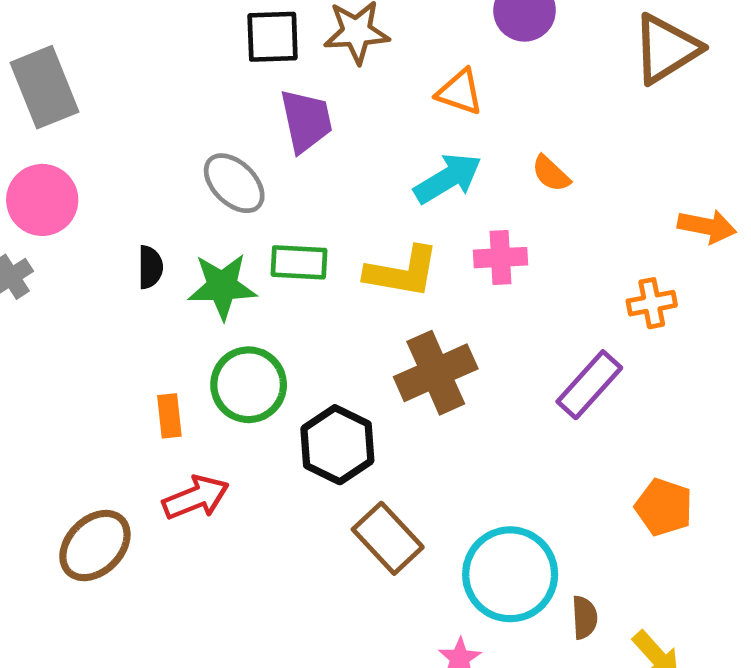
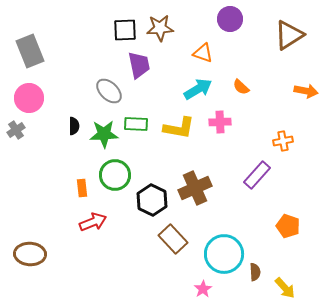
orange arrow: (707, 226) -> (306, 91), moved
brown cross: (436, 373) -> (195, 188), moved
brown ellipse: (95, 546) -> (30, 254), moved, turned 48

